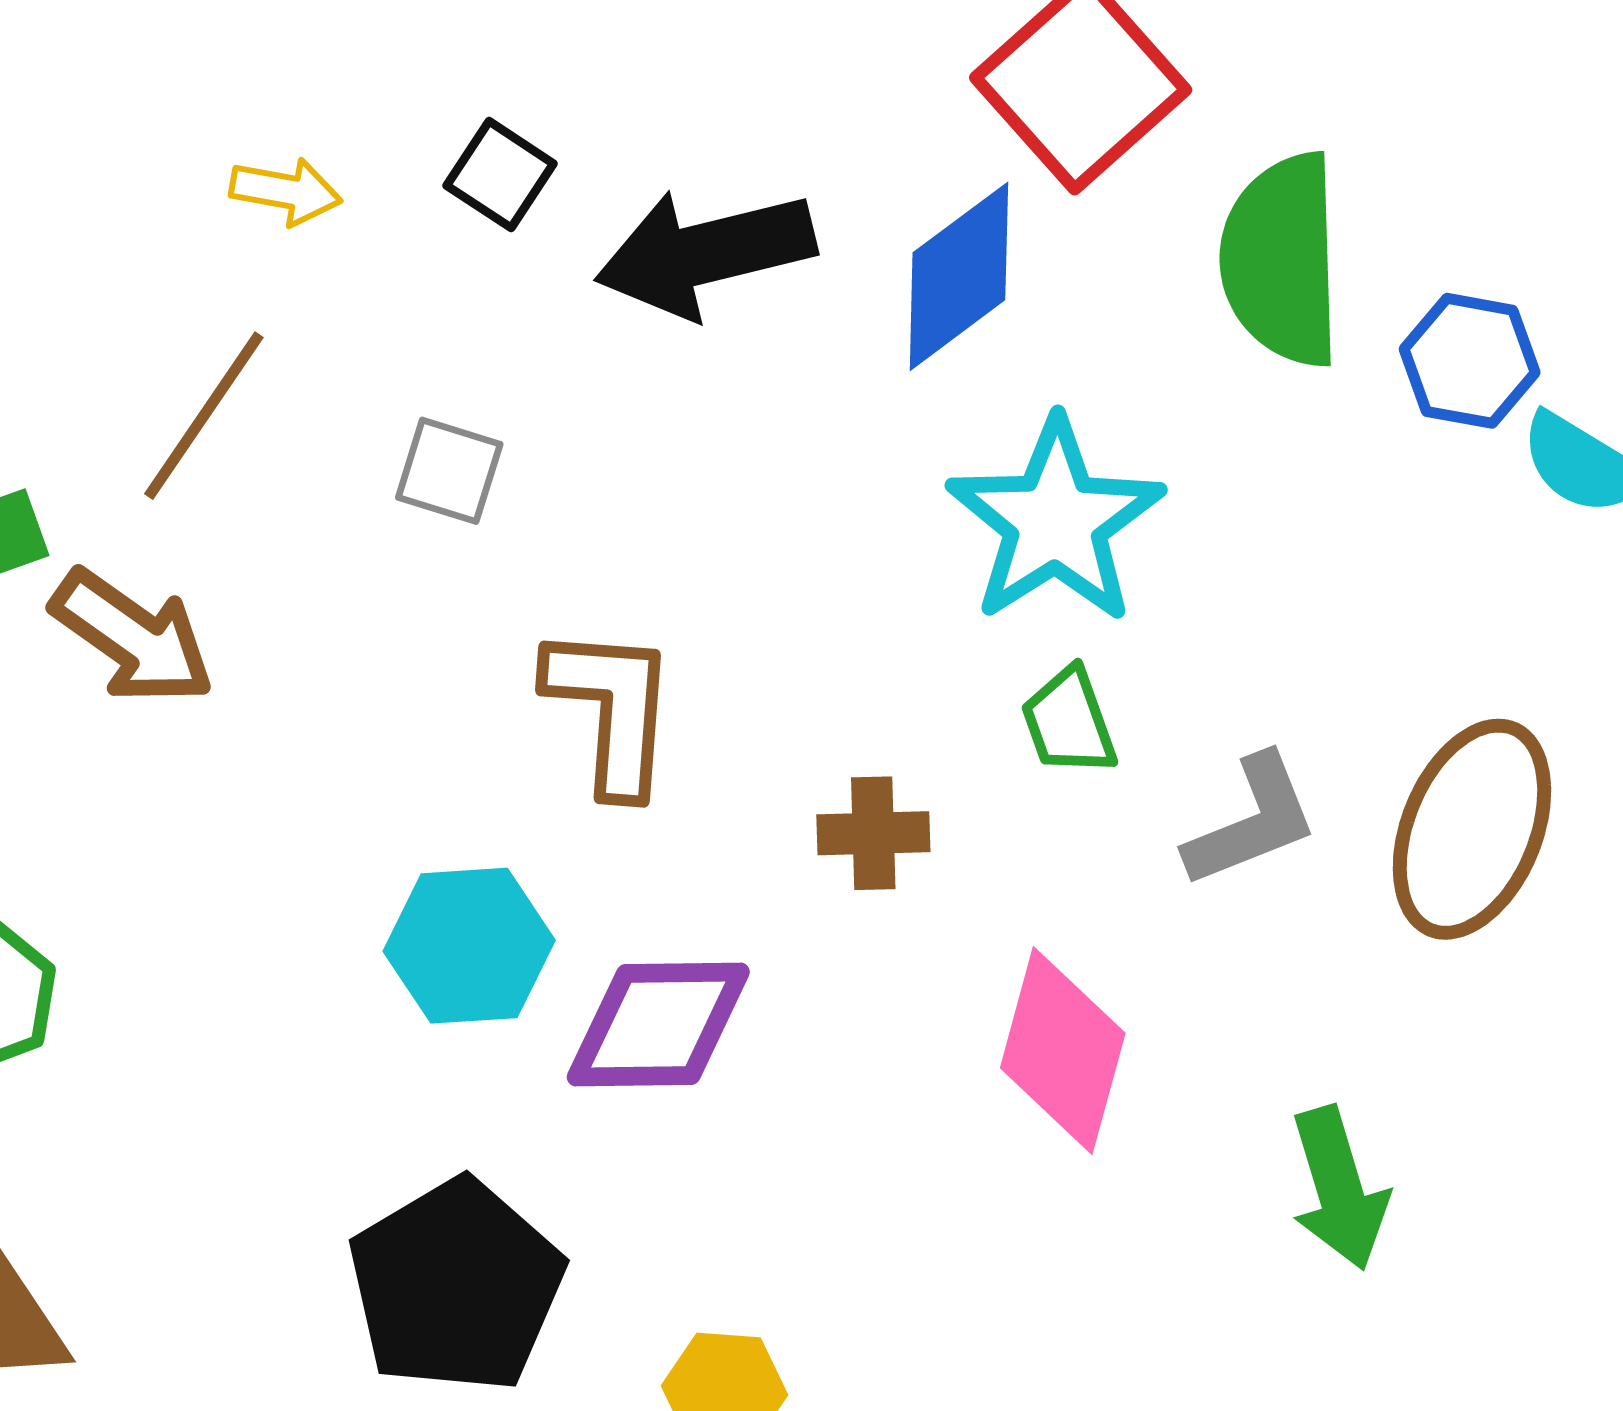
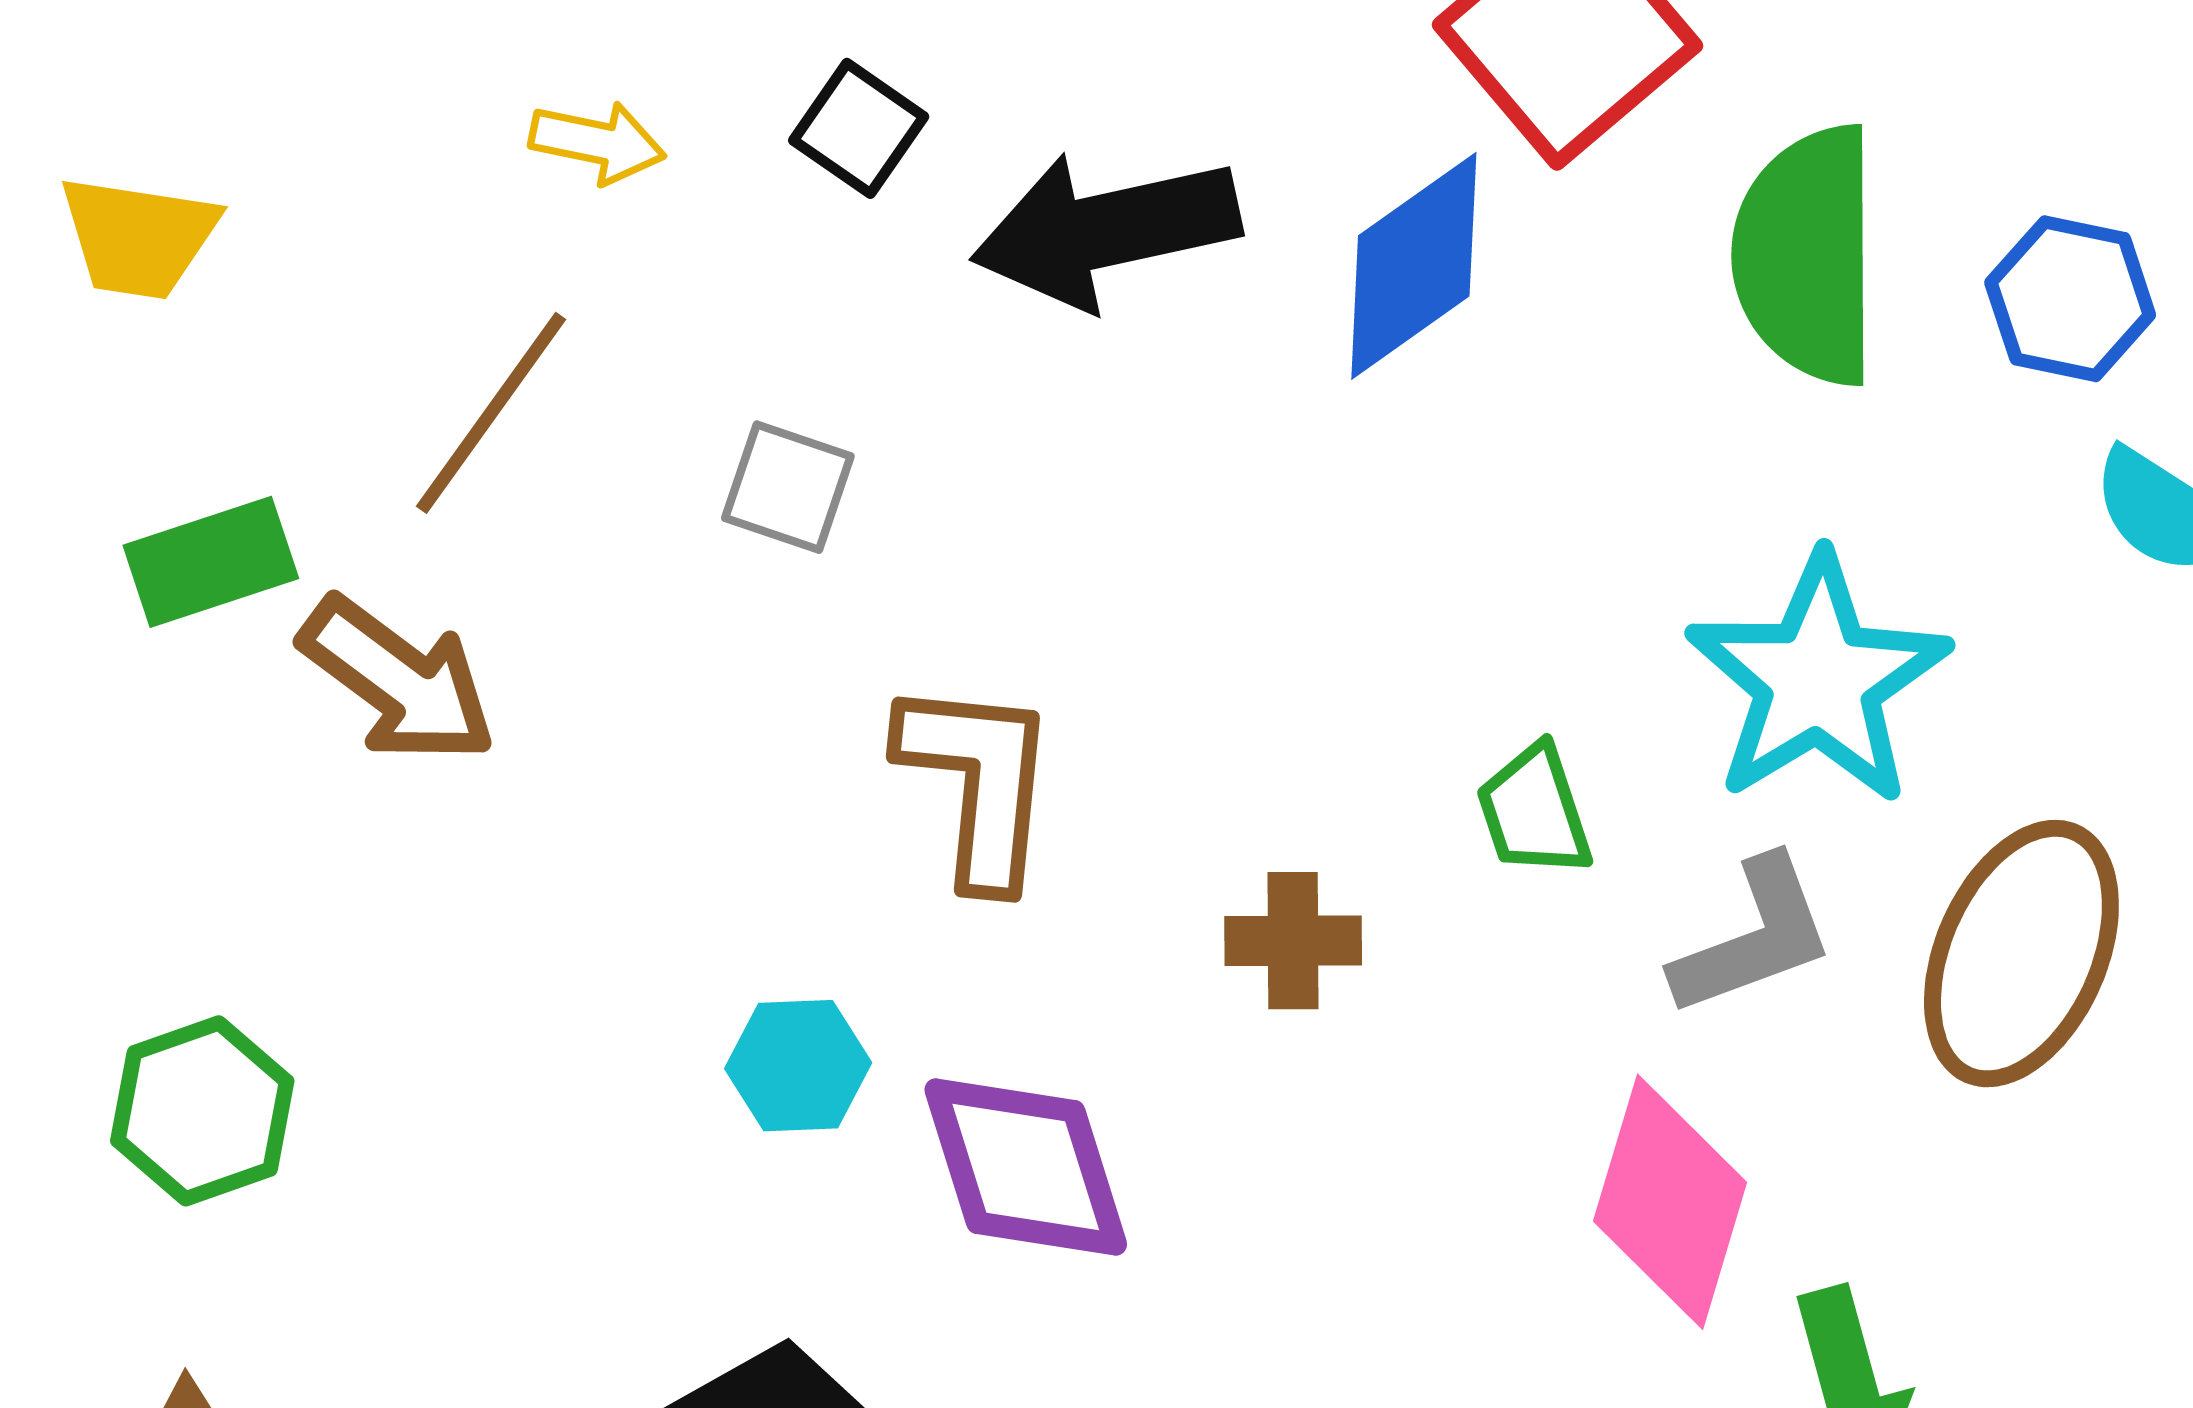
blue hexagon: (1470, 361) -> (2070, 299), moved
cyan star: (1055, 521) -> (1818, 680), moved
cyan hexagon: (469, 946) -> (798, 1066), size x0.7
purple diamond: (658, 1025) -> (1026, 1167), turned 72
pink diamond: (1063, 1050) -> (1670, 1202), moved

